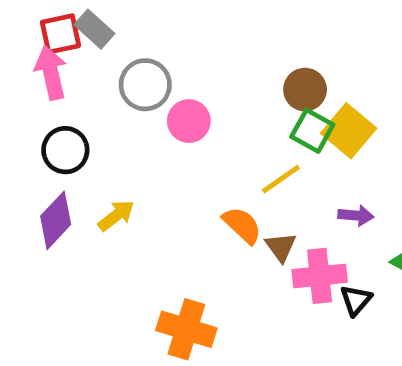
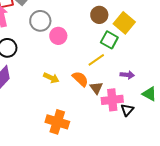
brown circle: (305, 90) -> (99, 15), moved
yellow square: (349, 131) -> (124, 23), moved
yellow arrow: (116, 215) -> (51, 78), moved, turned 63

